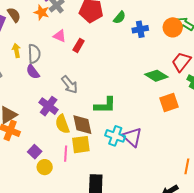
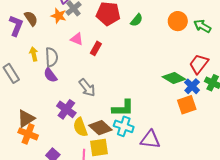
orange circle: (173, 27) -> (178, 21), moved
blue cross: (140, 29) -> (192, 86), moved, turned -35
brown diamond: (82, 125) -> (100, 128), turned -35
cyan cross: (115, 136) -> (124, 126), moved
purple triangle: (132, 137) -> (150, 140), turned -35

